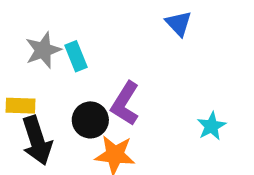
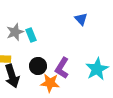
purple L-shape: (125, 104) -> (62, 68), moved
cyan star: (211, 126) -> (97, 69), size x1.6

